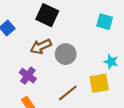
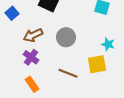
brown arrow: (41, 46) -> (33, 35), moved
brown line: (68, 93) -> (68, 73), turned 60

